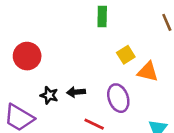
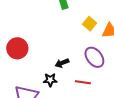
black star: (49, 95) -> (50, 80), moved

